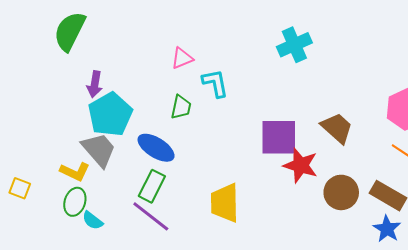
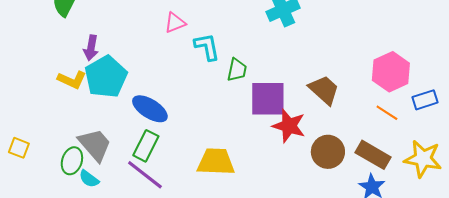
green trapezoid: (181, 107) -> (237, 70), moved
gray trapezoid: (99, 150) -> (95, 145), moved
yellow L-shape: (75, 172) -> (72, 80), moved
yellow trapezoid: (225, 203) -> (216, 162), turned 93

